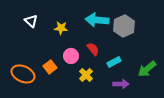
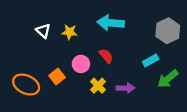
white triangle: (31, 21) -> (43, 31), moved
gray hexagon: (124, 26) -> (168, 31), moved
cyan rectangle: (114, 62) -> (151, 61), moved
purple arrow: (121, 84) -> (125, 88), moved

